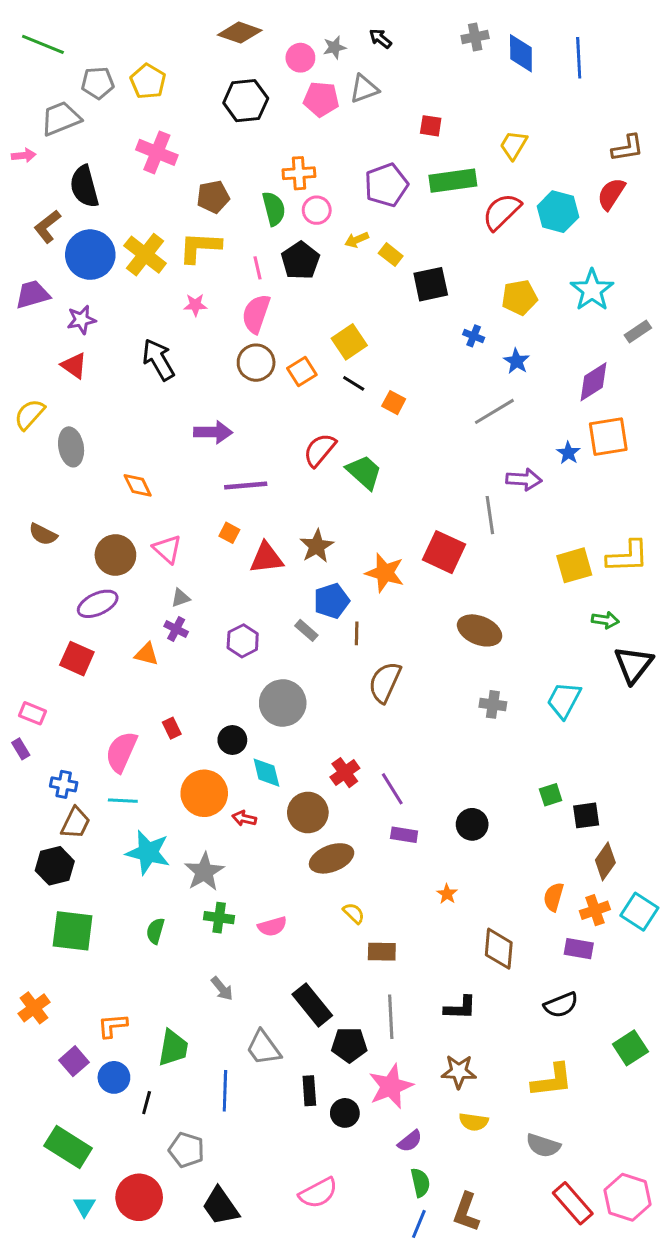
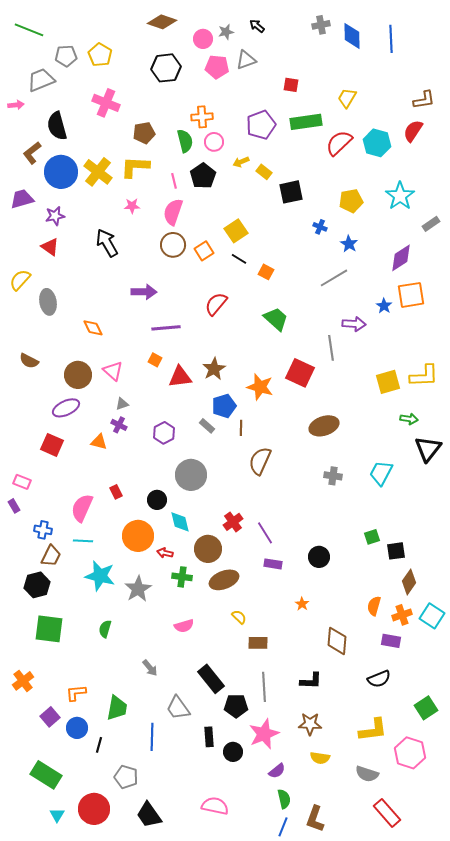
green trapezoid: (364, 472) -> (276, 319), moved
brown ellipse: (480, 630) -> (324, 426), turned -40
green cross: (219, 918) -> (182, 577), moved
pink semicircle: (318, 1193) -> (215, 806), turned -140
pink hexagon: (628, 1197) -> (410, 753), moved

